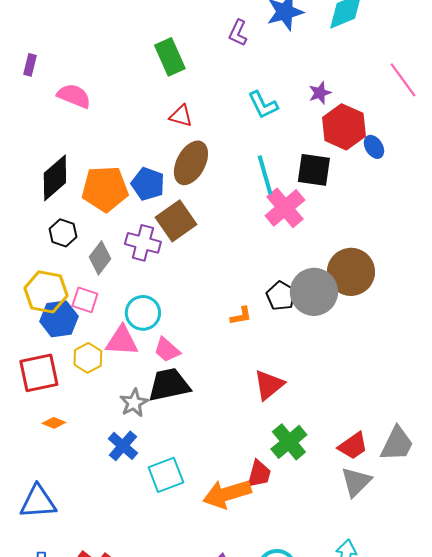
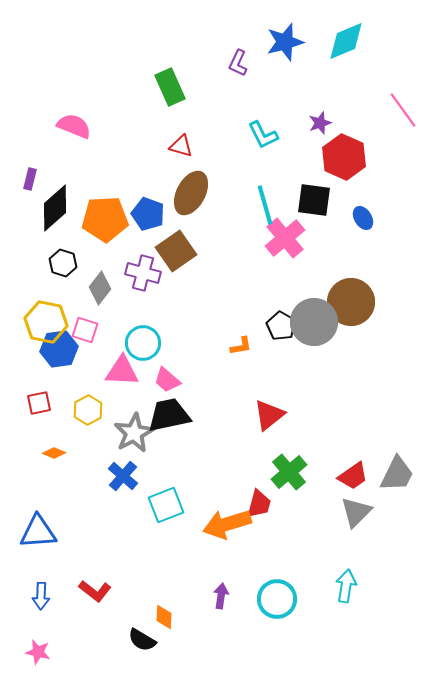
purple rectangle: (30, 65) -> (30, 179), moved
blue ellipse: (374, 147) -> (363, 218), moved
yellow hexagon: (88, 358) -> (88, 410), moved
red square: (39, 373) -> (39, 403), size x0.6
gray star: (134, 403) -> (134, 433), size x1.4

